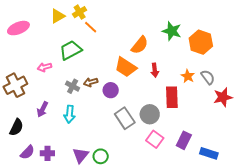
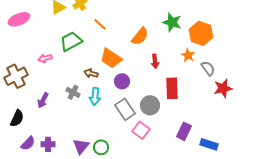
orange line: (91, 27) -> (100, 24), moved
orange trapezoid: (126, 67) -> (111, 58), moved
orange star: (188, 76) -> (188, 55), moved
brown arrow: (91, 82) -> (91, 73), turned 32
gray cross: (73, 86) -> (73, 92), moved
purple circle: (111, 90) -> (122, 81), moved
cyan arrow: (70, 114) -> (95, 96), moved
pink square: (155, 139) -> (141, 130), moved

